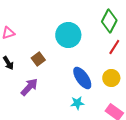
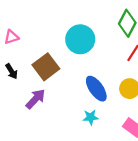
brown square: (38, 59) -> (46, 67), size x1.6

